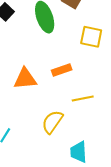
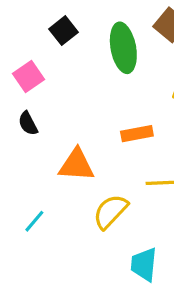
orange triangle: (25, 79) -> (76, 165), moved

